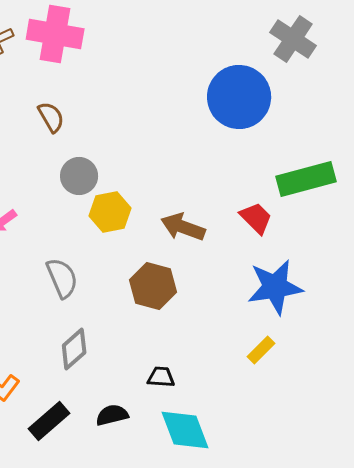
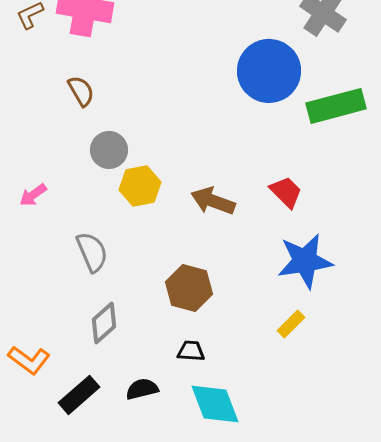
green rectangle: (306, 179) -> (336, 106), moved
brown hexagon: (153, 286) -> (189, 288), moved

